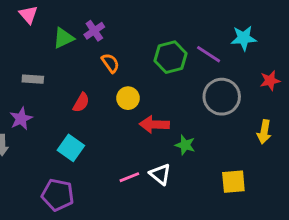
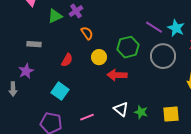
cyan star: (244, 38) -> (176, 28), moved, turned 30
green hexagon: (170, 57) -> (128, 47), moved
green star: (185, 145) -> (141, 112), moved
pink line: (129, 177) -> (87, 117), moved

